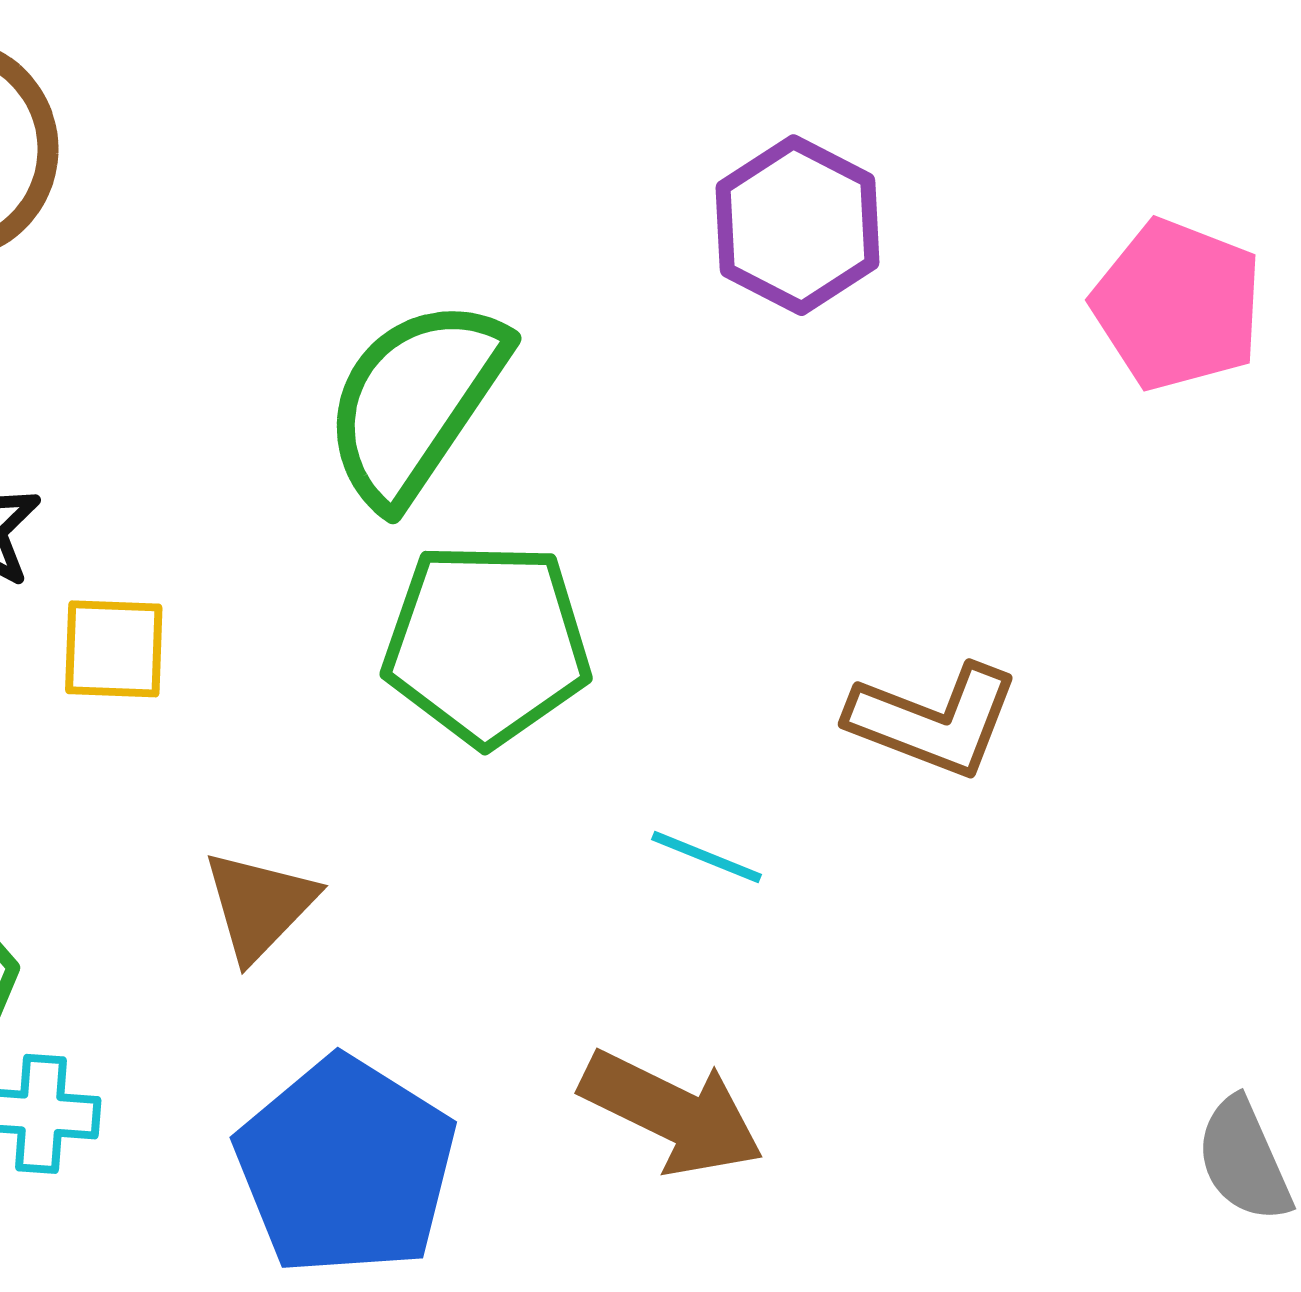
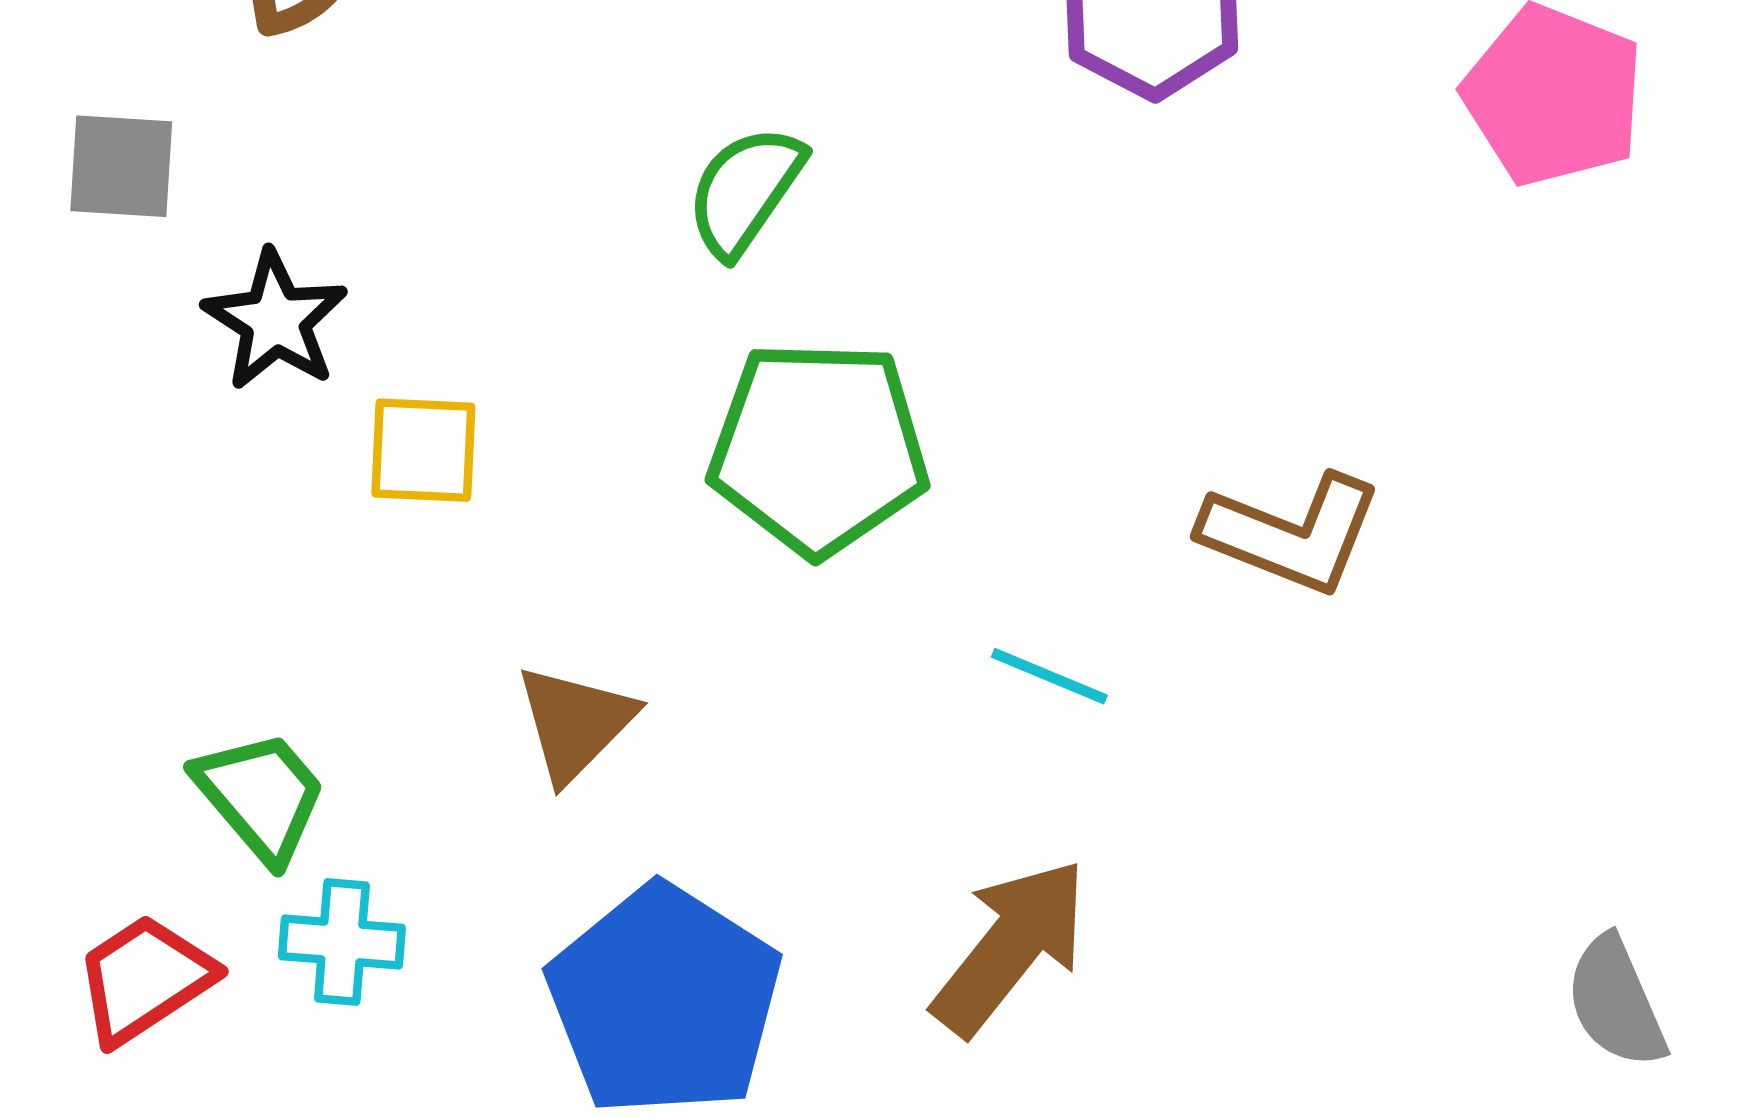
green semicircle: (415, 401) -> (745, 191), size x0.6
brown arrow: (672, 1113) -> (1010, 947), turned -78

